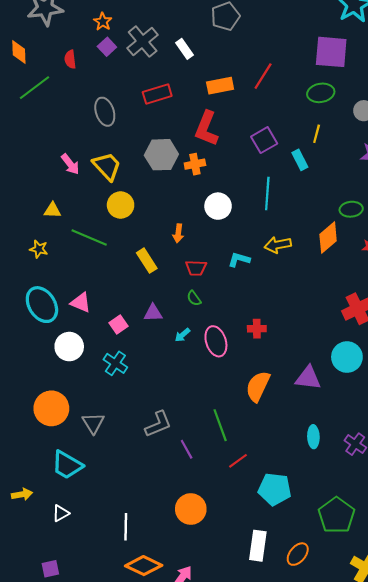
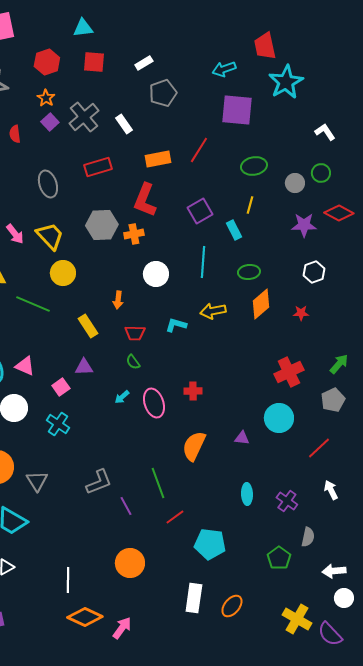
purple square: (331, 52) -> (237, 110), moved
green ellipse: (351, 209) -> (249, 272), moved
purple triangle: (153, 313) -> (84, 367), moved
purple triangle: (308, 378) -> (242, 438), size x0.6
green pentagon: (336, 515) -> (279, 558), moved, size x0.7

